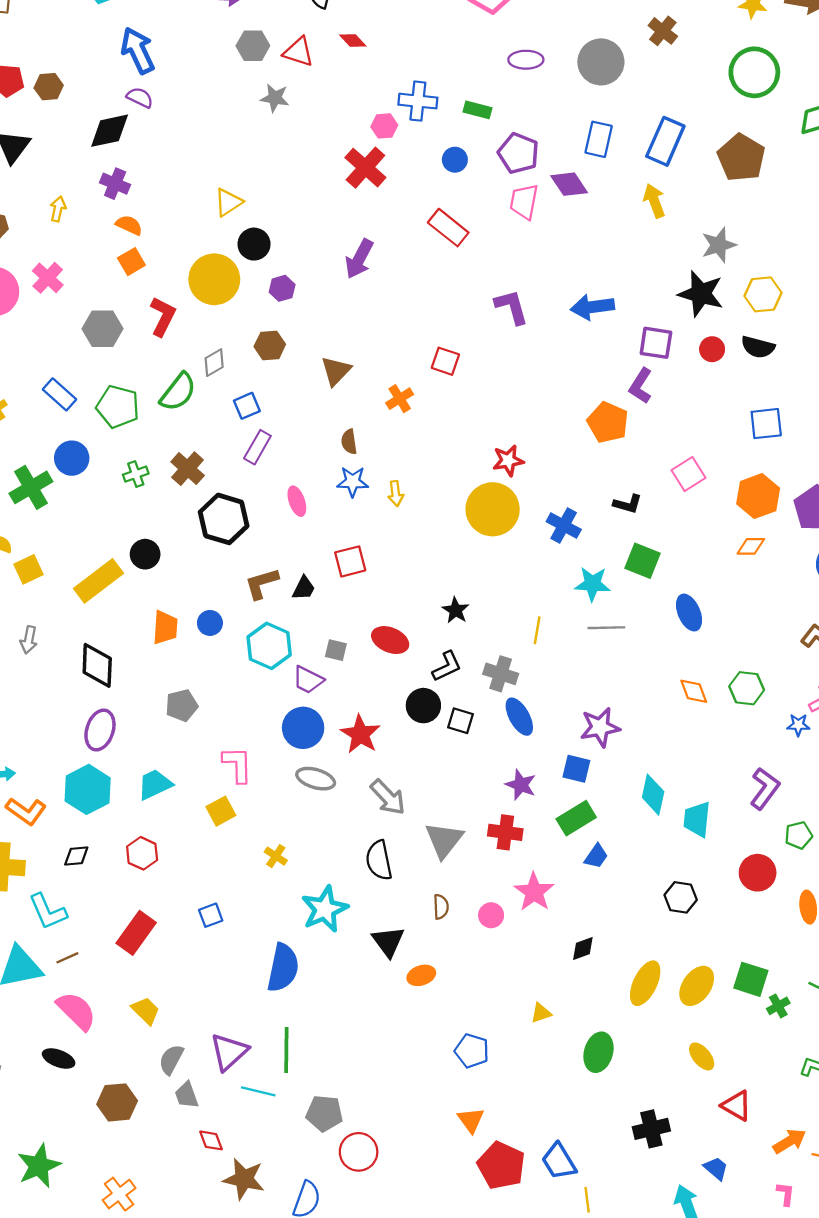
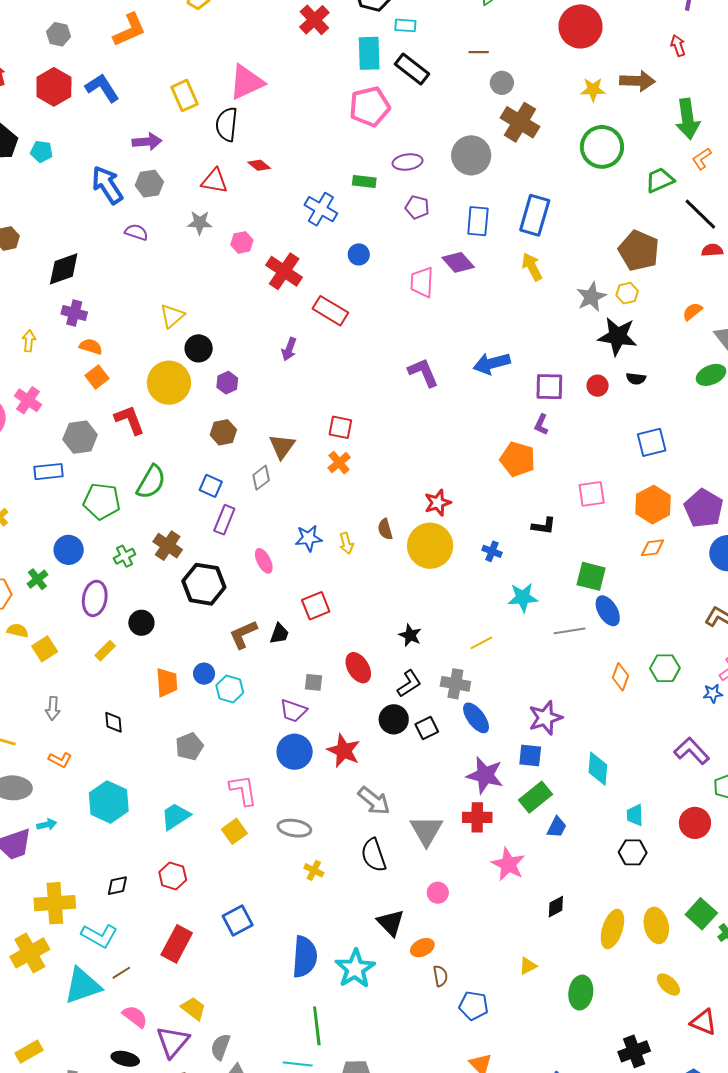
brown cross: (663, 31) -> (520, 122), size x1.5
gray hexagon: (253, 46) -> (149, 184), moved
blue arrow: (138, 51) -> (107, 185), moved
purple semicircle: (140, 98) -> (136, 232), moved
blue cross: (418, 101) -> (321, 209), turned 32
green rectangle: (477, 110) -> (364, 182), moved
pink hexagon: (384, 126) -> (242, 242), moved
purple pentagon: (518, 153) -> (417, 207), moved, size x0.7
brown pentagon: (741, 158) -> (639, 251), moved
red rectangle: (448, 228) -> (330, 311), moved
purple arrow: (359, 259) -> (289, 349), size x0.7
black star: (701, 294) -> (618, 336), moved
yellow hexagon: (763, 294) -> (627, 293), moved, size x0.7
red L-shape: (163, 316) -> (130, 420), turned -40
black semicircle: (758, 347) -> (636, 379), size x0.7
red square: (445, 361) -> (340, 427), moved
gray diamond: (214, 363) -> (261, 478), moved
purple L-shape: (641, 386) -> (541, 425), size x0.7
blue rectangle: (59, 394) -> (48, 472), moved, turned -40
blue square: (247, 406) -> (211, 486), turned -35
brown semicircle: (349, 442) -> (385, 529), moved
pink square: (688, 474) -> (592, 494), turned 32
green cross: (31, 487) -> (37, 579), size x0.6
blue cross: (564, 525) -> (492, 551), size x0.7
green square: (642, 561) -> (591, 576), moved
yellow rectangle: (99, 581) -> (105, 651), size x0.5
gray line: (606, 628) -> (570, 631), moved
yellow line: (537, 630) -> (481, 643), turned 60
red ellipse: (390, 640) -> (358, 668), turned 44
cyan hexagon: (269, 646) -> (230, 689), moved, size x0.7
black diamond: (97, 665) -> (114, 722), size x0.6
orange diamond: (694, 691) -> (621, 677), turned 48
black square: (461, 721) -> (427, 728), turned -35
purple ellipse: (100, 730) -> (95, 598), moved
gray ellipse: (316, 779) -> (294, 828), moved
purple star: (521, 785) -> (485, 775), size x1.4
purple L-shape: (765, 788) -> (692, 751), turned -72
cyan hexagon: (88, 789) -> (109, 802), moved
orange L-shape: (26, 811) -> (60, 760), moved, size x0.7
cyan trapezoid: (697, 819) -> (635, 815), moved, size x0.7
yellow cross: (276, 856) -> (314, 870), moved
brown semicircle: (441, 907) -> (440, 976), moved
cyan star: (325, 909) -> (355, 969), moved
cyan L-shape: (48, 911) -> (99, 936), turned -30
blue square: (211, 915) -> (238, 920), size x1.4
pink circle: (491, 915) -> (438, 893), moved
green square: (751, 979) -> (701, 914), turned 32
yellow ellipse: (697, 986) -> (656, 925), turned -40
pink semicircle: (76, 1011) -> (135, 1017), size x0.7
purple triangle: (229, 1052) -> (173, 1042), moved

